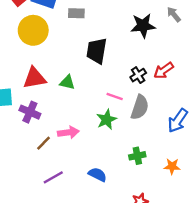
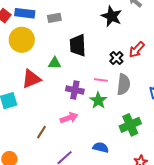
black star: (143, 26) -> (112, 16), turned -30
green triangle: (67, 82) -> (55, 63), moved
purple cross: (30, 112) -> (75, 90), moved
brown line: (44, 143) -> (41, 132), moved
green cross: (137, 156) -> (130, 125), size x1.5

